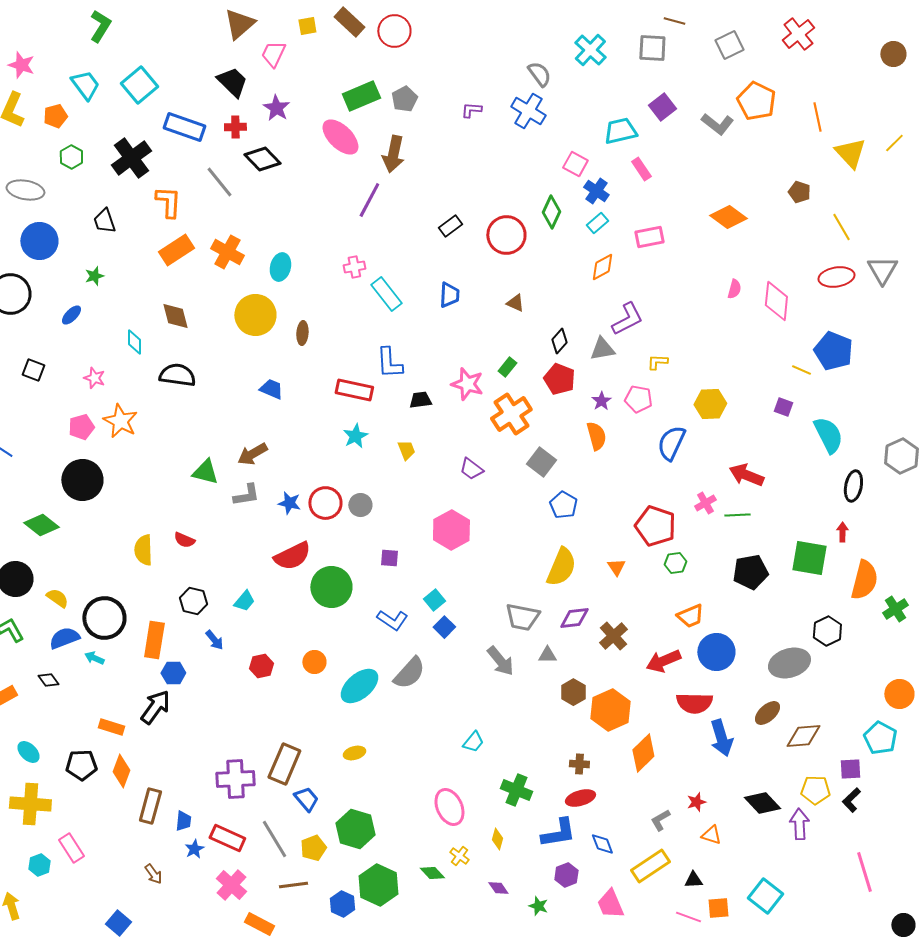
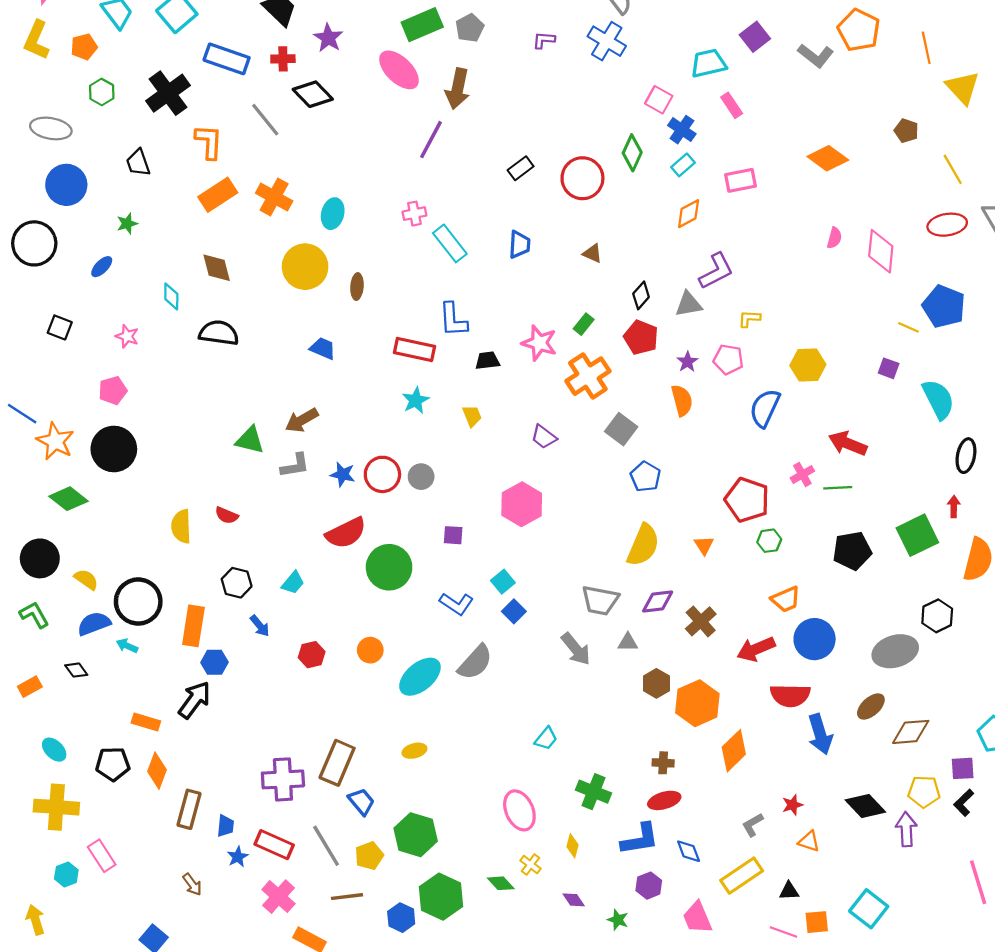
orange star: (120, 421) -> (55, 441), moved
green square: (809, 558) -> (917, 535), turned -36

